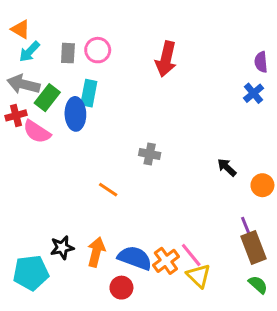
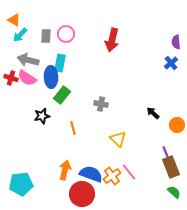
gray arrow: (23, 84) -> (28, 60), moved
green rectangle: (47, 98) -> (62, 95), moved
red cross: (16, 115) -> (11, 78), turned 32
pink semicircle: (37, 132) -> (27, 78), moved
orange line: (108, 190) -> (73, 128), turned 40
black star: (62, 248) -> (42, 116), moved
yellow triangle: (199, 276) -> (118, 139), moved
red circle: (121, 288) -> (82, 194), size x1.6

